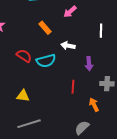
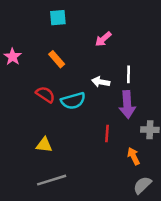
orange rectangle: (45, 28) -> (57, 59), moved
white line: (101, 31) -> (128, 74), moved
purple arrow: (89, 64) -> (127, 105), size x1.5
gray semicircle: (82, 128) -> (142, 185), moved

